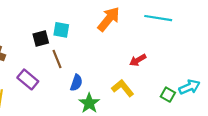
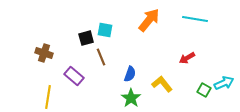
red arrow: (138, 60) -> (187, 58), moved
blue semicircle: (76, 83) -> (130, 74), moved

